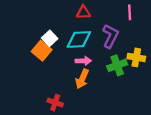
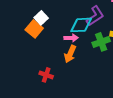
purple L-shape: (110, 36) -> (95, 16), turned 30
cyan diamond: (79, 39) -> (81, 25), moved

